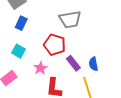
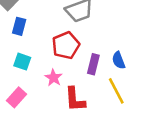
red pentagon: (55, 45) -> (66, 45), turned -30
purple rectangle: (73, 63) -> (93, 64), turned 63

